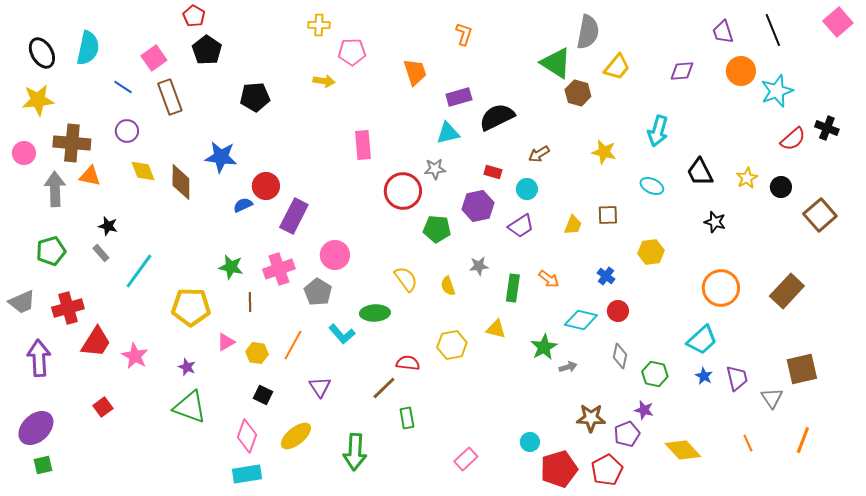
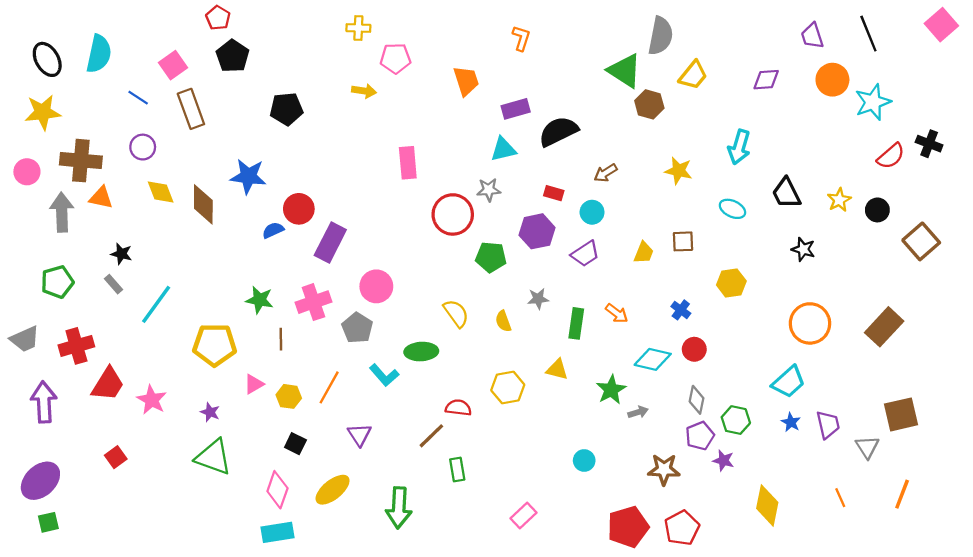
purple pentagon: (627, 434) -> (700, 436), moved
cyan circle: (530, 442) -> (584, 460), moved
yellow diamond: (683, 450) -> (767, 505), turned 54

